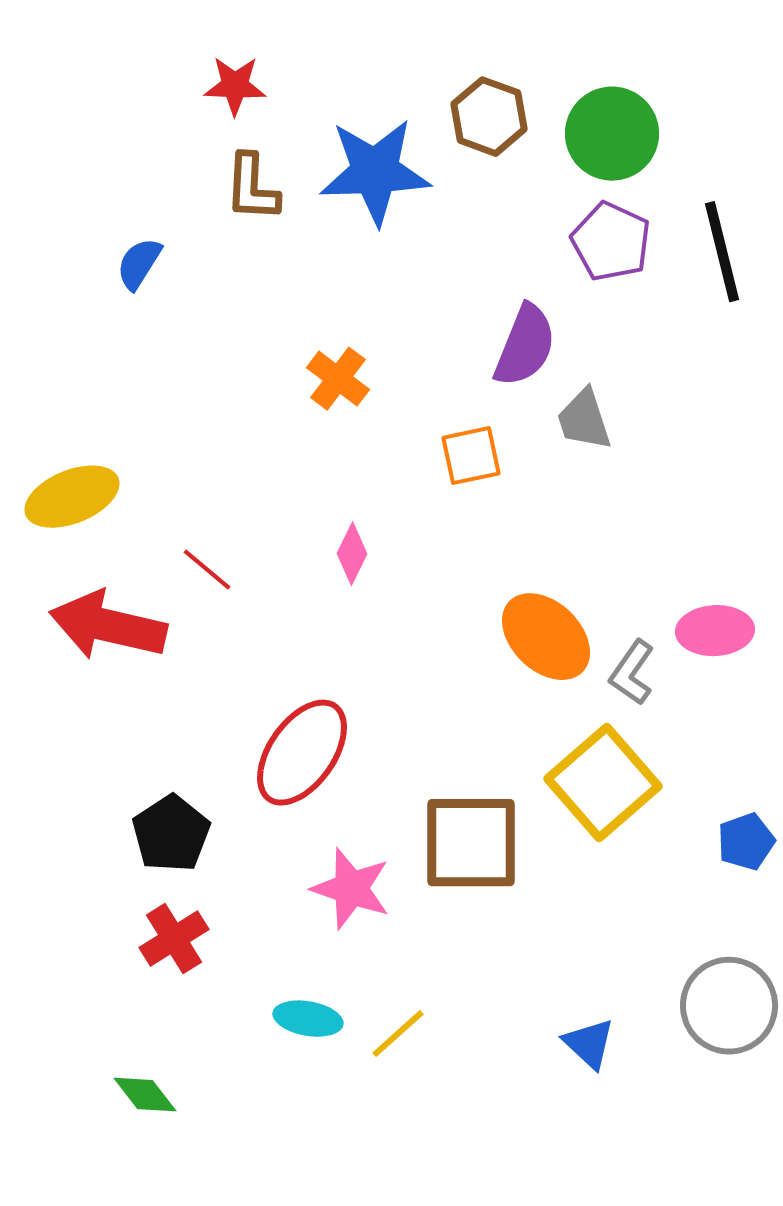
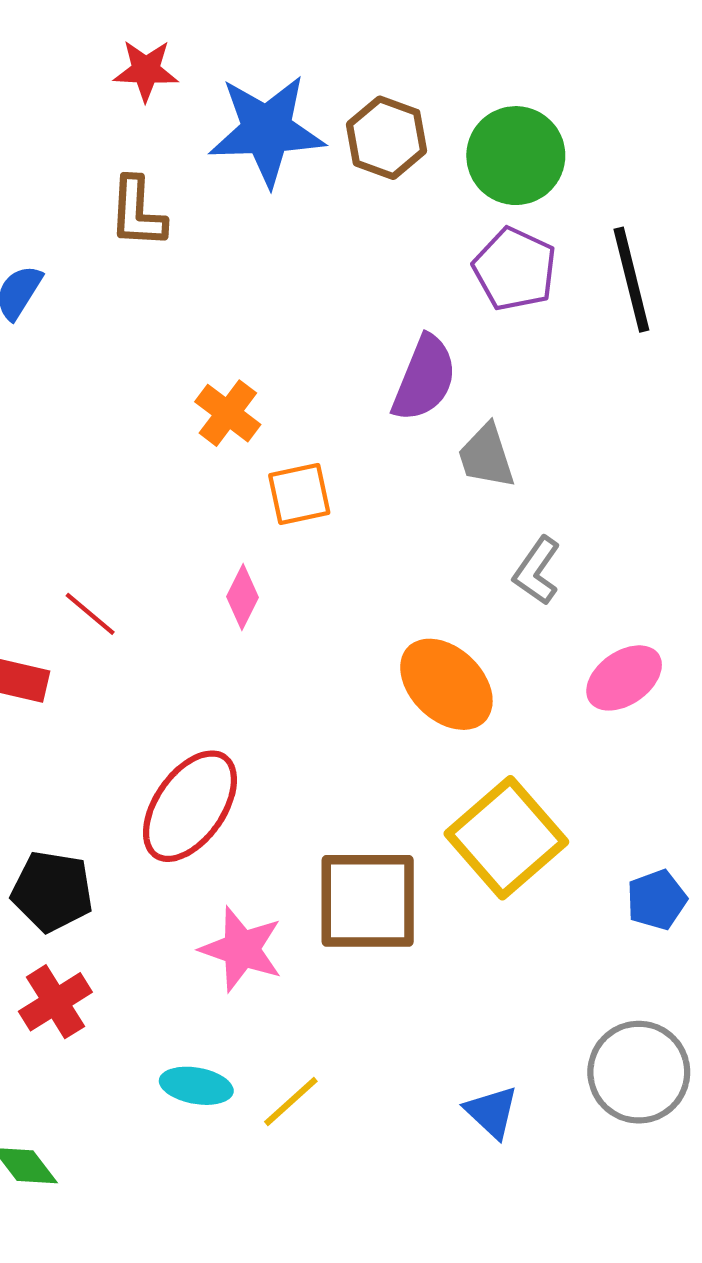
red star: (235, 86) -> (146, 70), moved
blue star: (375, 172) -> (267, 130), moved
orange square: (471, 456) -> (299, 494), moved
pink ellipse: (715, 631) -> (624, 678), turned -32
gray L-shape: (632, 673) -> (537, 571), moved
black pentagon: (171, 834) -> (52, 891), turned -30

